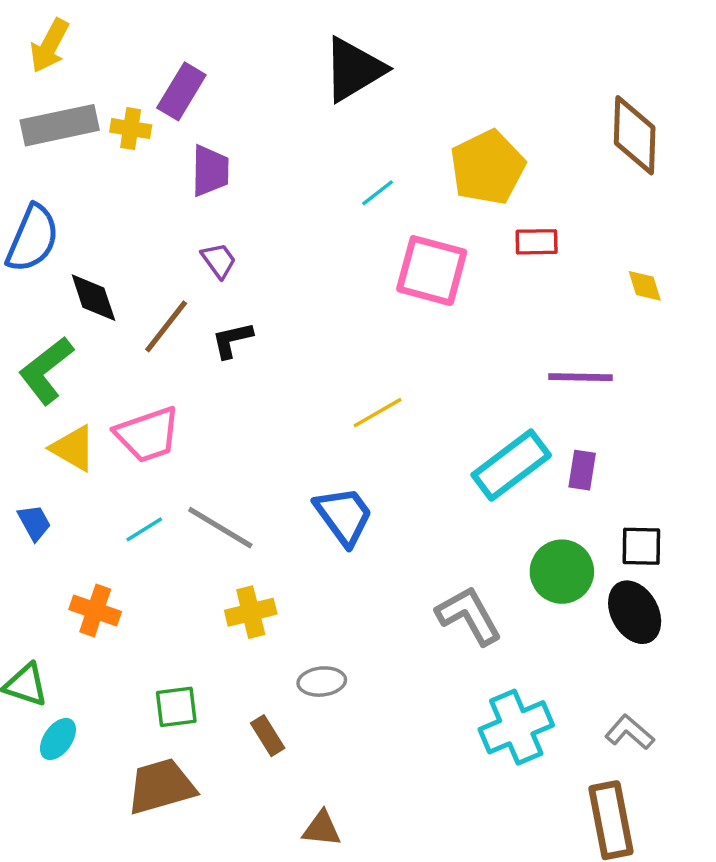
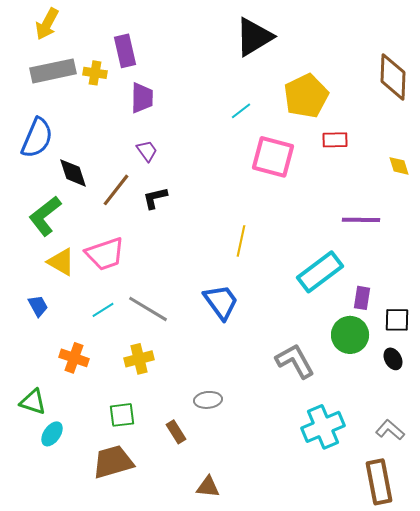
black triangle: (354, 69) -> (254, 37), moved
purple rectangle: (181, 91) -> (125, 51), turned -44
yellow line: (378, 413) -> (241, 241), turned -48
purple rectangle: (582, 470) -> (362, 298), moved
yellow cross: (251, 612) -> (139, 359), moved
black ellipse: (635, 612) -> (393, 359), size x0.6

